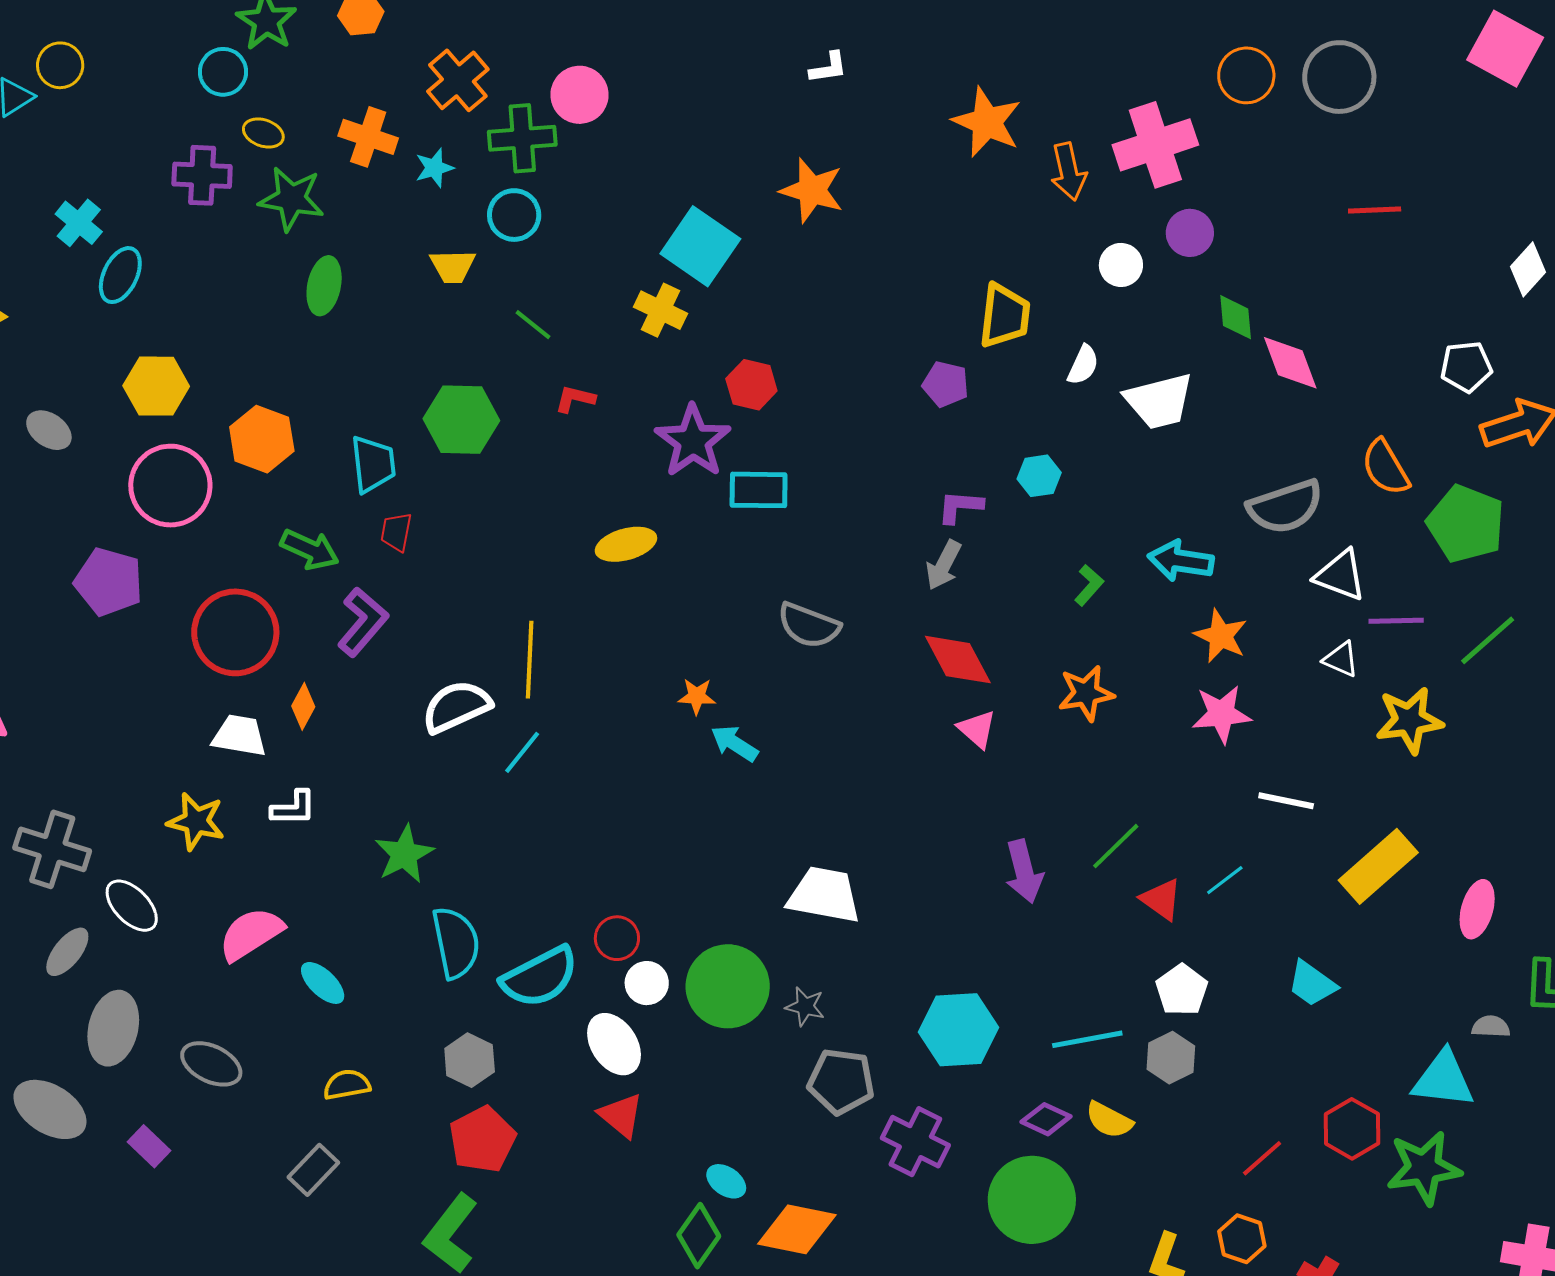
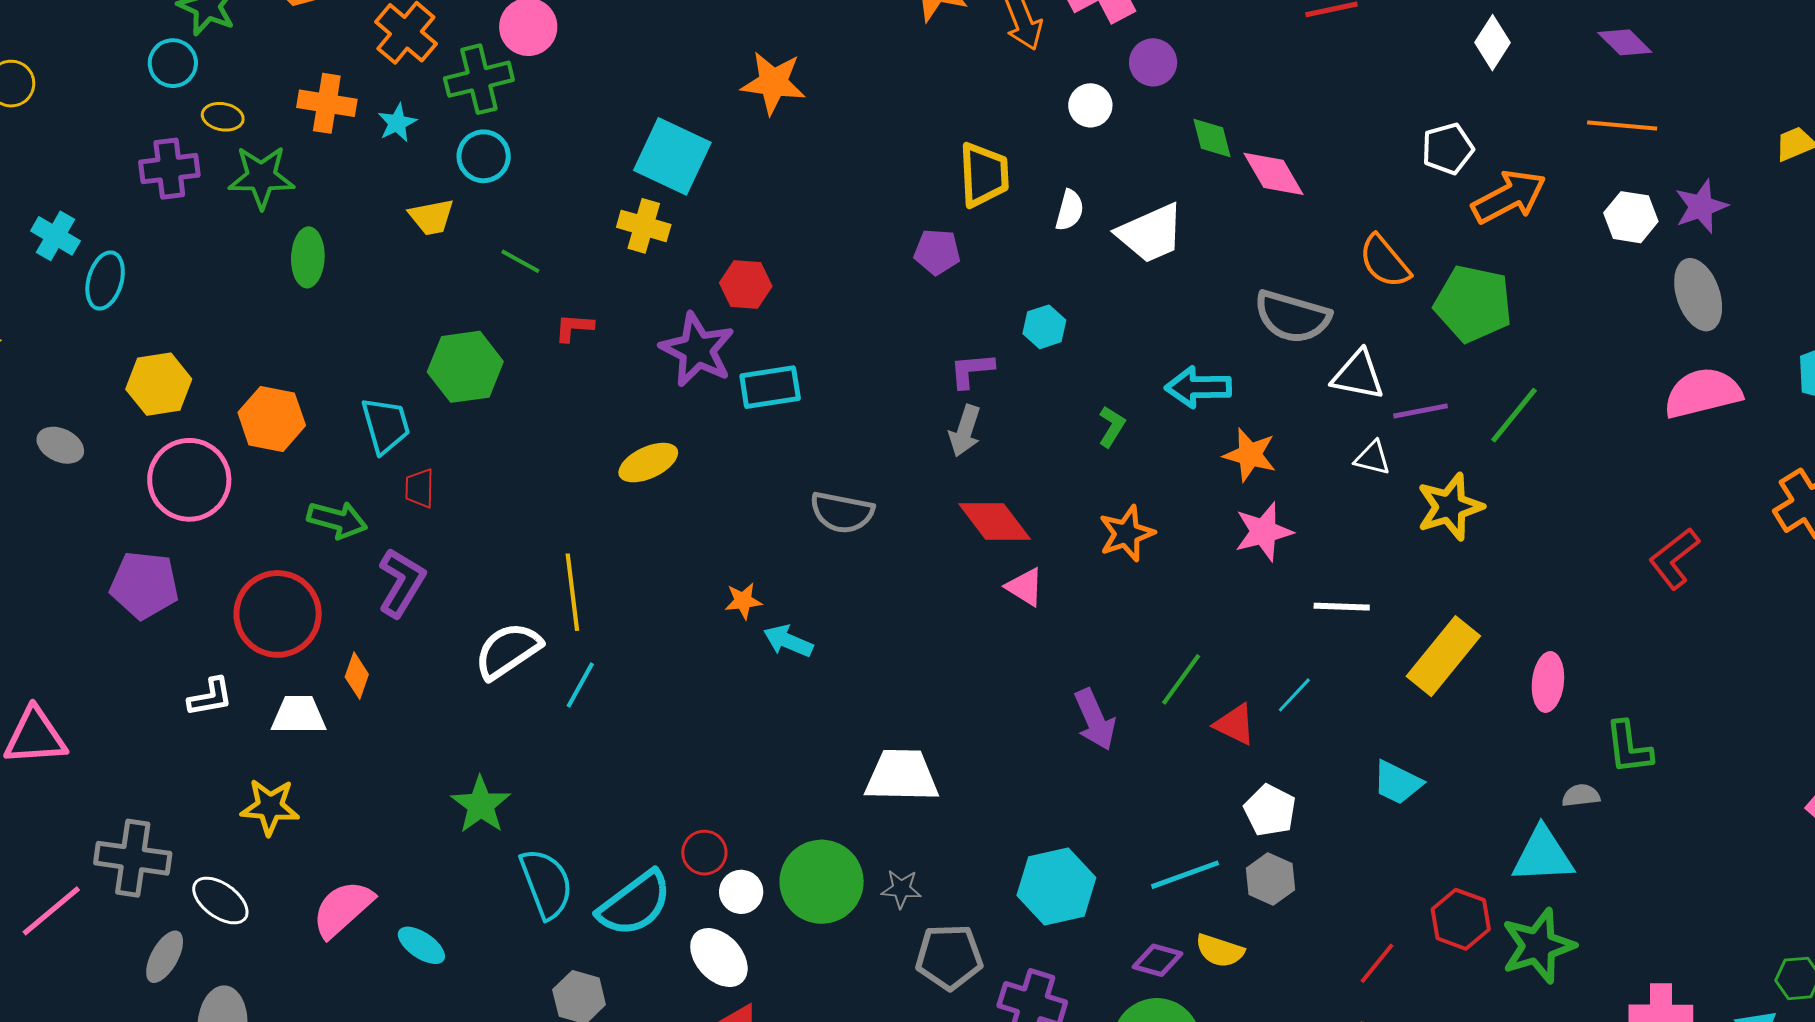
gray semicircle: (1285, 507) -> (1292, 317), turned 44
white L-shape: (293, 808) -> (210, 697), moved

